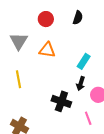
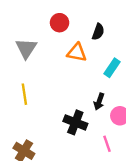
black semicircle: (78, 18) -> (98, 32), moved
orange triangle: (47, 50) -> (77, 53), moved
cyan rectangle: (84, 61) -> (112, 68), moved

